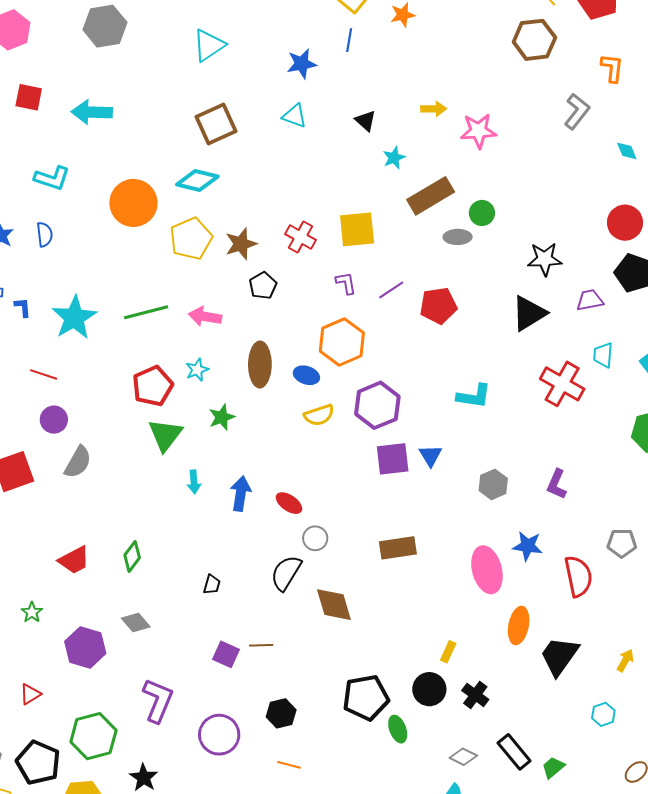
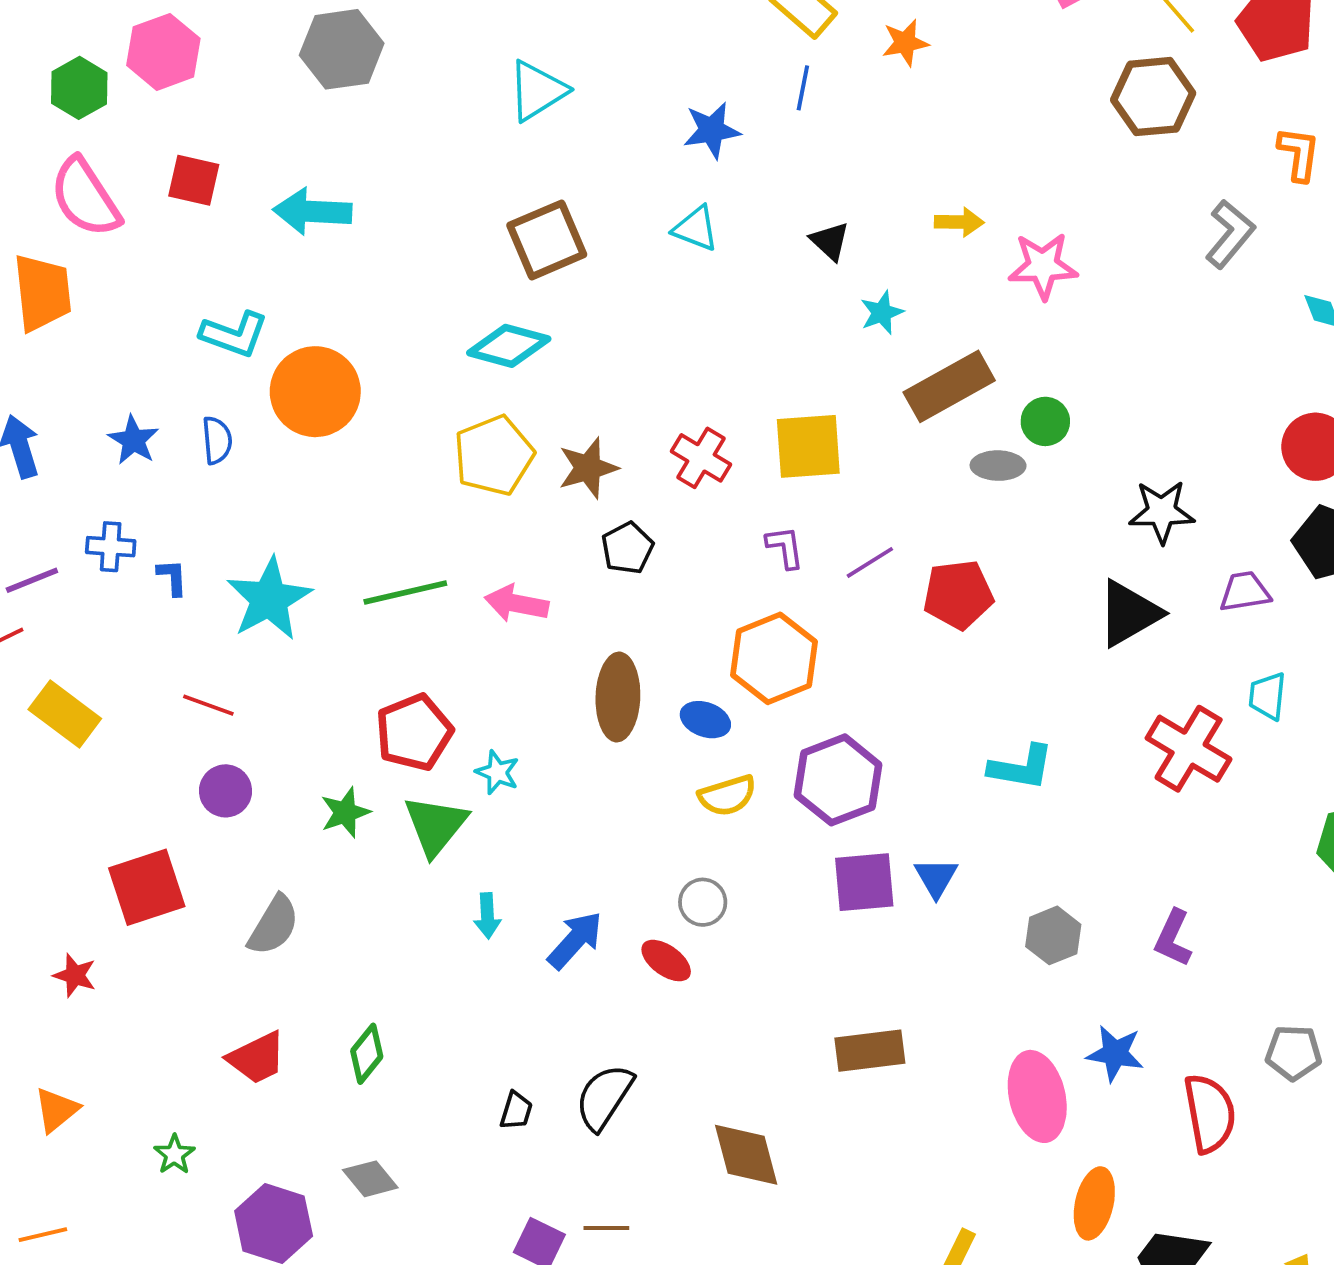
orange circle: (133, 203) -> (315, 392), moved
cyan star: (197, 370) -> (497, 772), moved, turned -30
green star: (222, 417) -> (345, 813), moved
gray semicircle: (78, 462) -> (274, 925), moved
blue arrow: (241, 494) -> (575, 940), turned 32
gray circle: (315, 538) -> (703, 902), moved
black semicircle: (286, 573) -> (604, 1097), moved

